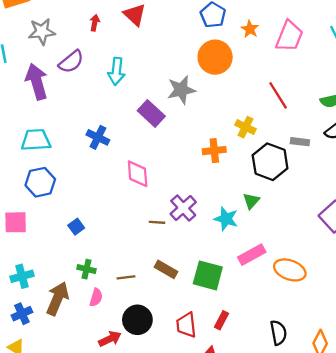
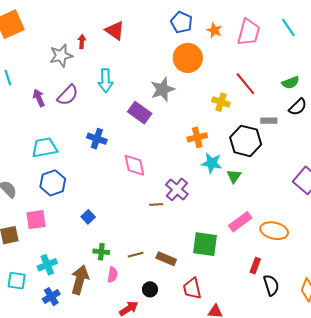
gray star: (42, 32) -> (61, 56), moved
purple semicircle: (71, 62) -> (68, 95), moved
purple arrow: (37, 82) -> (39, 98), size x0.6
yellow cross: (245, 127) -> (221, 102), moved
cyan star: (226, 219) -> (212, 163), moved
brown rectangle: (166, 269) -> (166, 259), moved
black circle: (137, 320) -> (150, 289), size x0.6
red rectangle: (222, 320) -> (255, 266), moved

